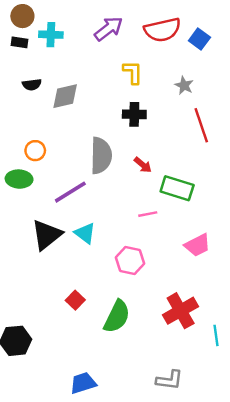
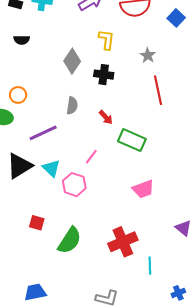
blue square: (199, 39) -> (176, 18), moved
gray diamond: (65, 96) -> (72, 61), moved, turned -50
gray semicircle: (101, 156) -> (72, 106), size x0.6
pink line: (148, 214) -> (91, 157), moved, turned -49
pink hexagon: (130, 260) -> (74, 185), moved
red square: (75, 300) -> (37, 223), turned -35

